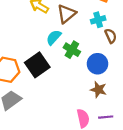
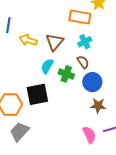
brown semicircle: (111, 36) -> (83, 62), moved
black square: (37, 65) -> (37, 94), turned 35

